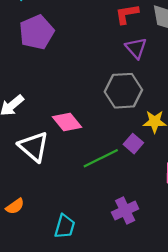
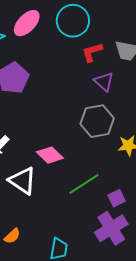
purple square: (133, 144) -> (117, 198), moved, turned 30
purple cross: (125, 211) -> (111, 228), size x1.4

